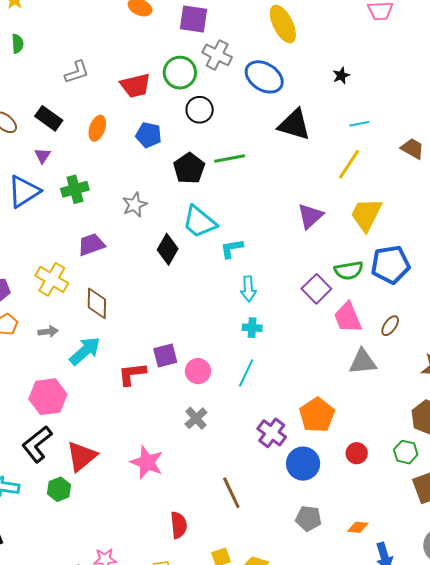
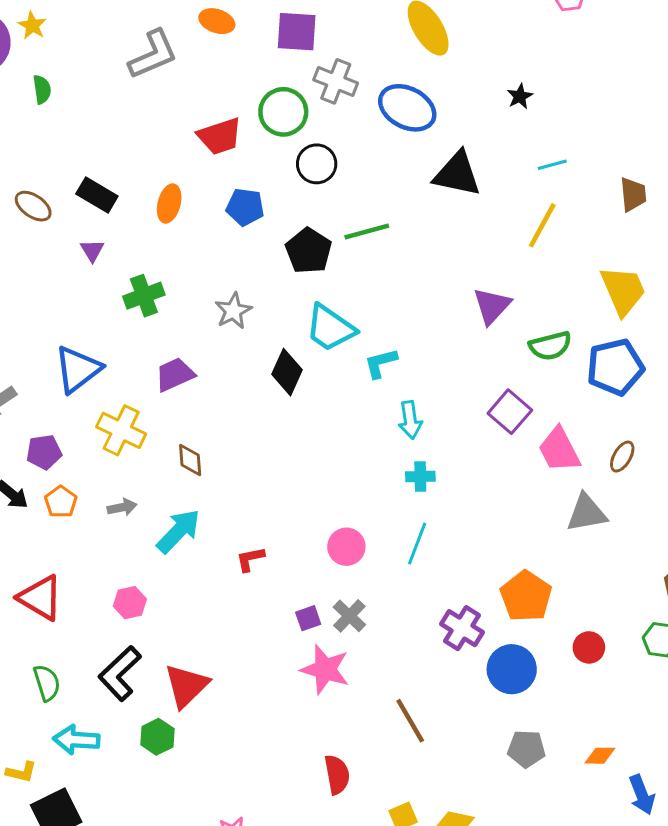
gray L-shape: (77, 72) -> (153, 54), moved, size x1.4
brown trapezoid: (412, 149) -> (633, 194), turned 60
blue triangle: (24, 191) -> (78, 369), moved
yellow trapezoid: (366, 215) -> (623, 290), moved, turned 135
green semicircle: (349, 270) -> (550, 346), moved
brown diamond: (97, 303) -> (190, 460), size x0.7
purple square: (165, 355) -> (308, 618), moved, size x0.7
red L-shape: (132, 374) -> (250, 559), size x0.7
pink hexagon: (48, 397) -> (130, 603), size x0.6
pink star: (147, 462) -> (325, 669), moved

